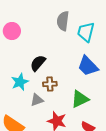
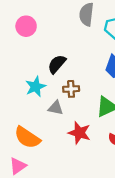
gray triangle: (37, 100) -> (56, 108), turned 32

